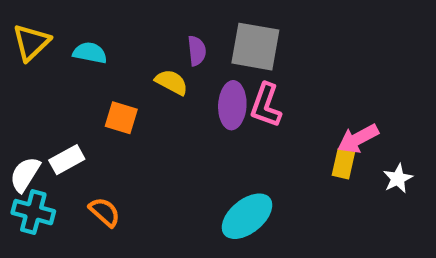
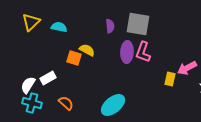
yellow semicircle: (172, 82) -> (87, 50), moved
yellow rectangle: (343, 164) -> (170, 79), moved
cyan ellipse: (247, 216) -> (113, 105), moved

